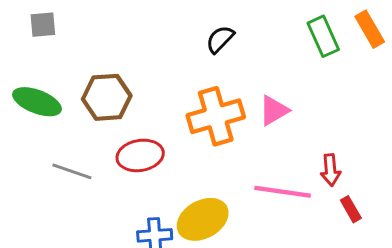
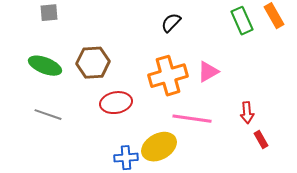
gray line: (72, 171) -> (48, 115), moved
pink line: (283, 192) -> (192, 119), moved

